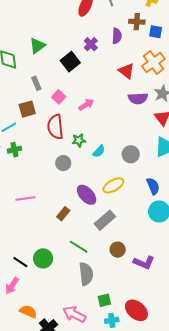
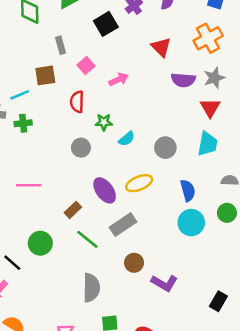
red triangle: (126, 71) -> (161, 47), moved
red semicircle: (55, 127) -> (77, 102), size x0.7
green line: (79, 247) -> (87, 239), moved
green circle: (43, 258) -> (40, 243), moved

